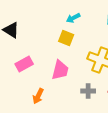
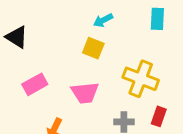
pink trapezoid: (60, 70) -> (85, 93), turned 70

